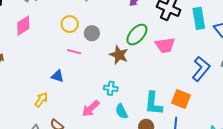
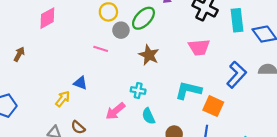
yellow circle: (70, 24) -> (108, 12), moved
green ellipse: (137, 35) -> (143, 18), moved
blue triangle: (58, 76) -> (80, 83), moved
cyan L-shape: (153, 103) -> (188, 90), moved, turned 95

